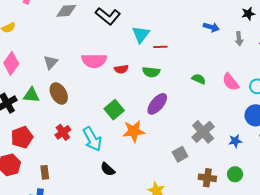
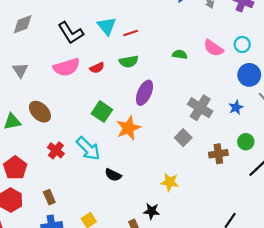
black L-shape: (108, 16) -> (71, 33), moved, turned 35
gray triangle: (51, 62) -> (20, 70), moved

